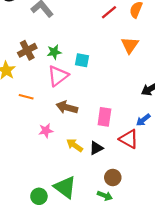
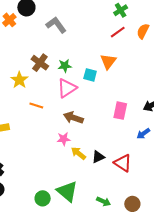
orange triangle: (130, 45) -> (108, 61), moved
brown cross: (27, 50) -> (40, 63), turned -30
pink rectangle: (104, 117) -> (120, 111), moved
pink star: (46, 131) -> (64, 139), moved
red triangle: (129, 139) -> (123, 163), moved
brown circle: (113, 177) -> (132, 204), moved

